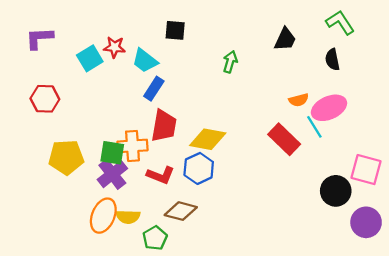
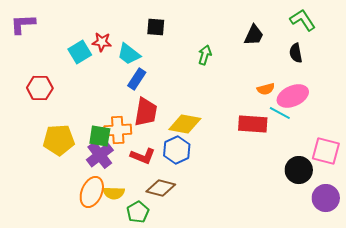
purple L-shape: (39, 38) -> (23, 24), moved
cyan line: (314, 127) -> (280, 113), turned -30
red rectangle: (284, 139) -> (253, 124), turned -40

